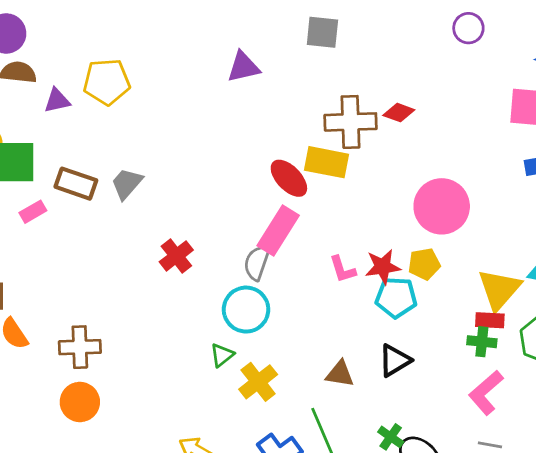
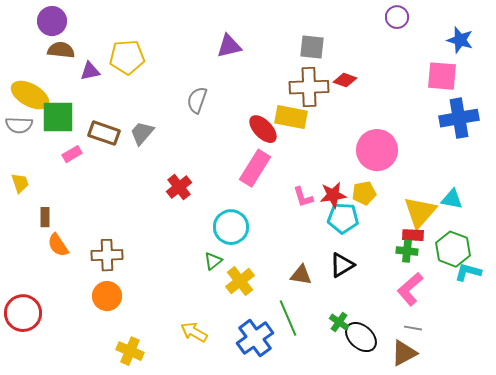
gray square: (322, 32) -> (312, 47), moved
gray semicircle: (257, 263) -> (197, 100), moved

